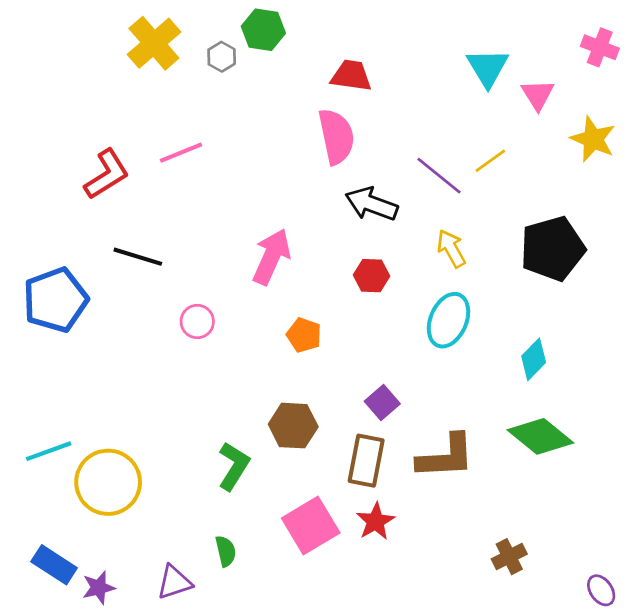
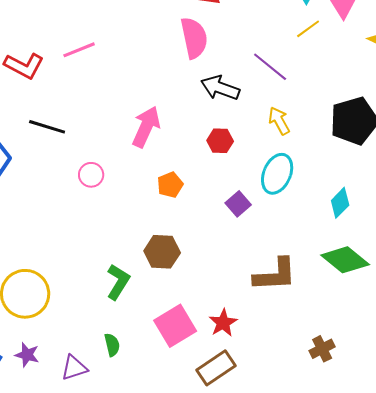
yellow line: (490, 161) -> (308, 29), moved
red L-shape: (107, 174) -> (24, 66), turned 60
orange pentagon: (304, 335) -> (170, 185), turned 30
purple square: (382, 403) -> (238, 204), moved
brown rectangle: (366, 461) -> (216, 368), moved, turned 45
purple star: (99, 588) -> (27, 355), moved, turned 30

